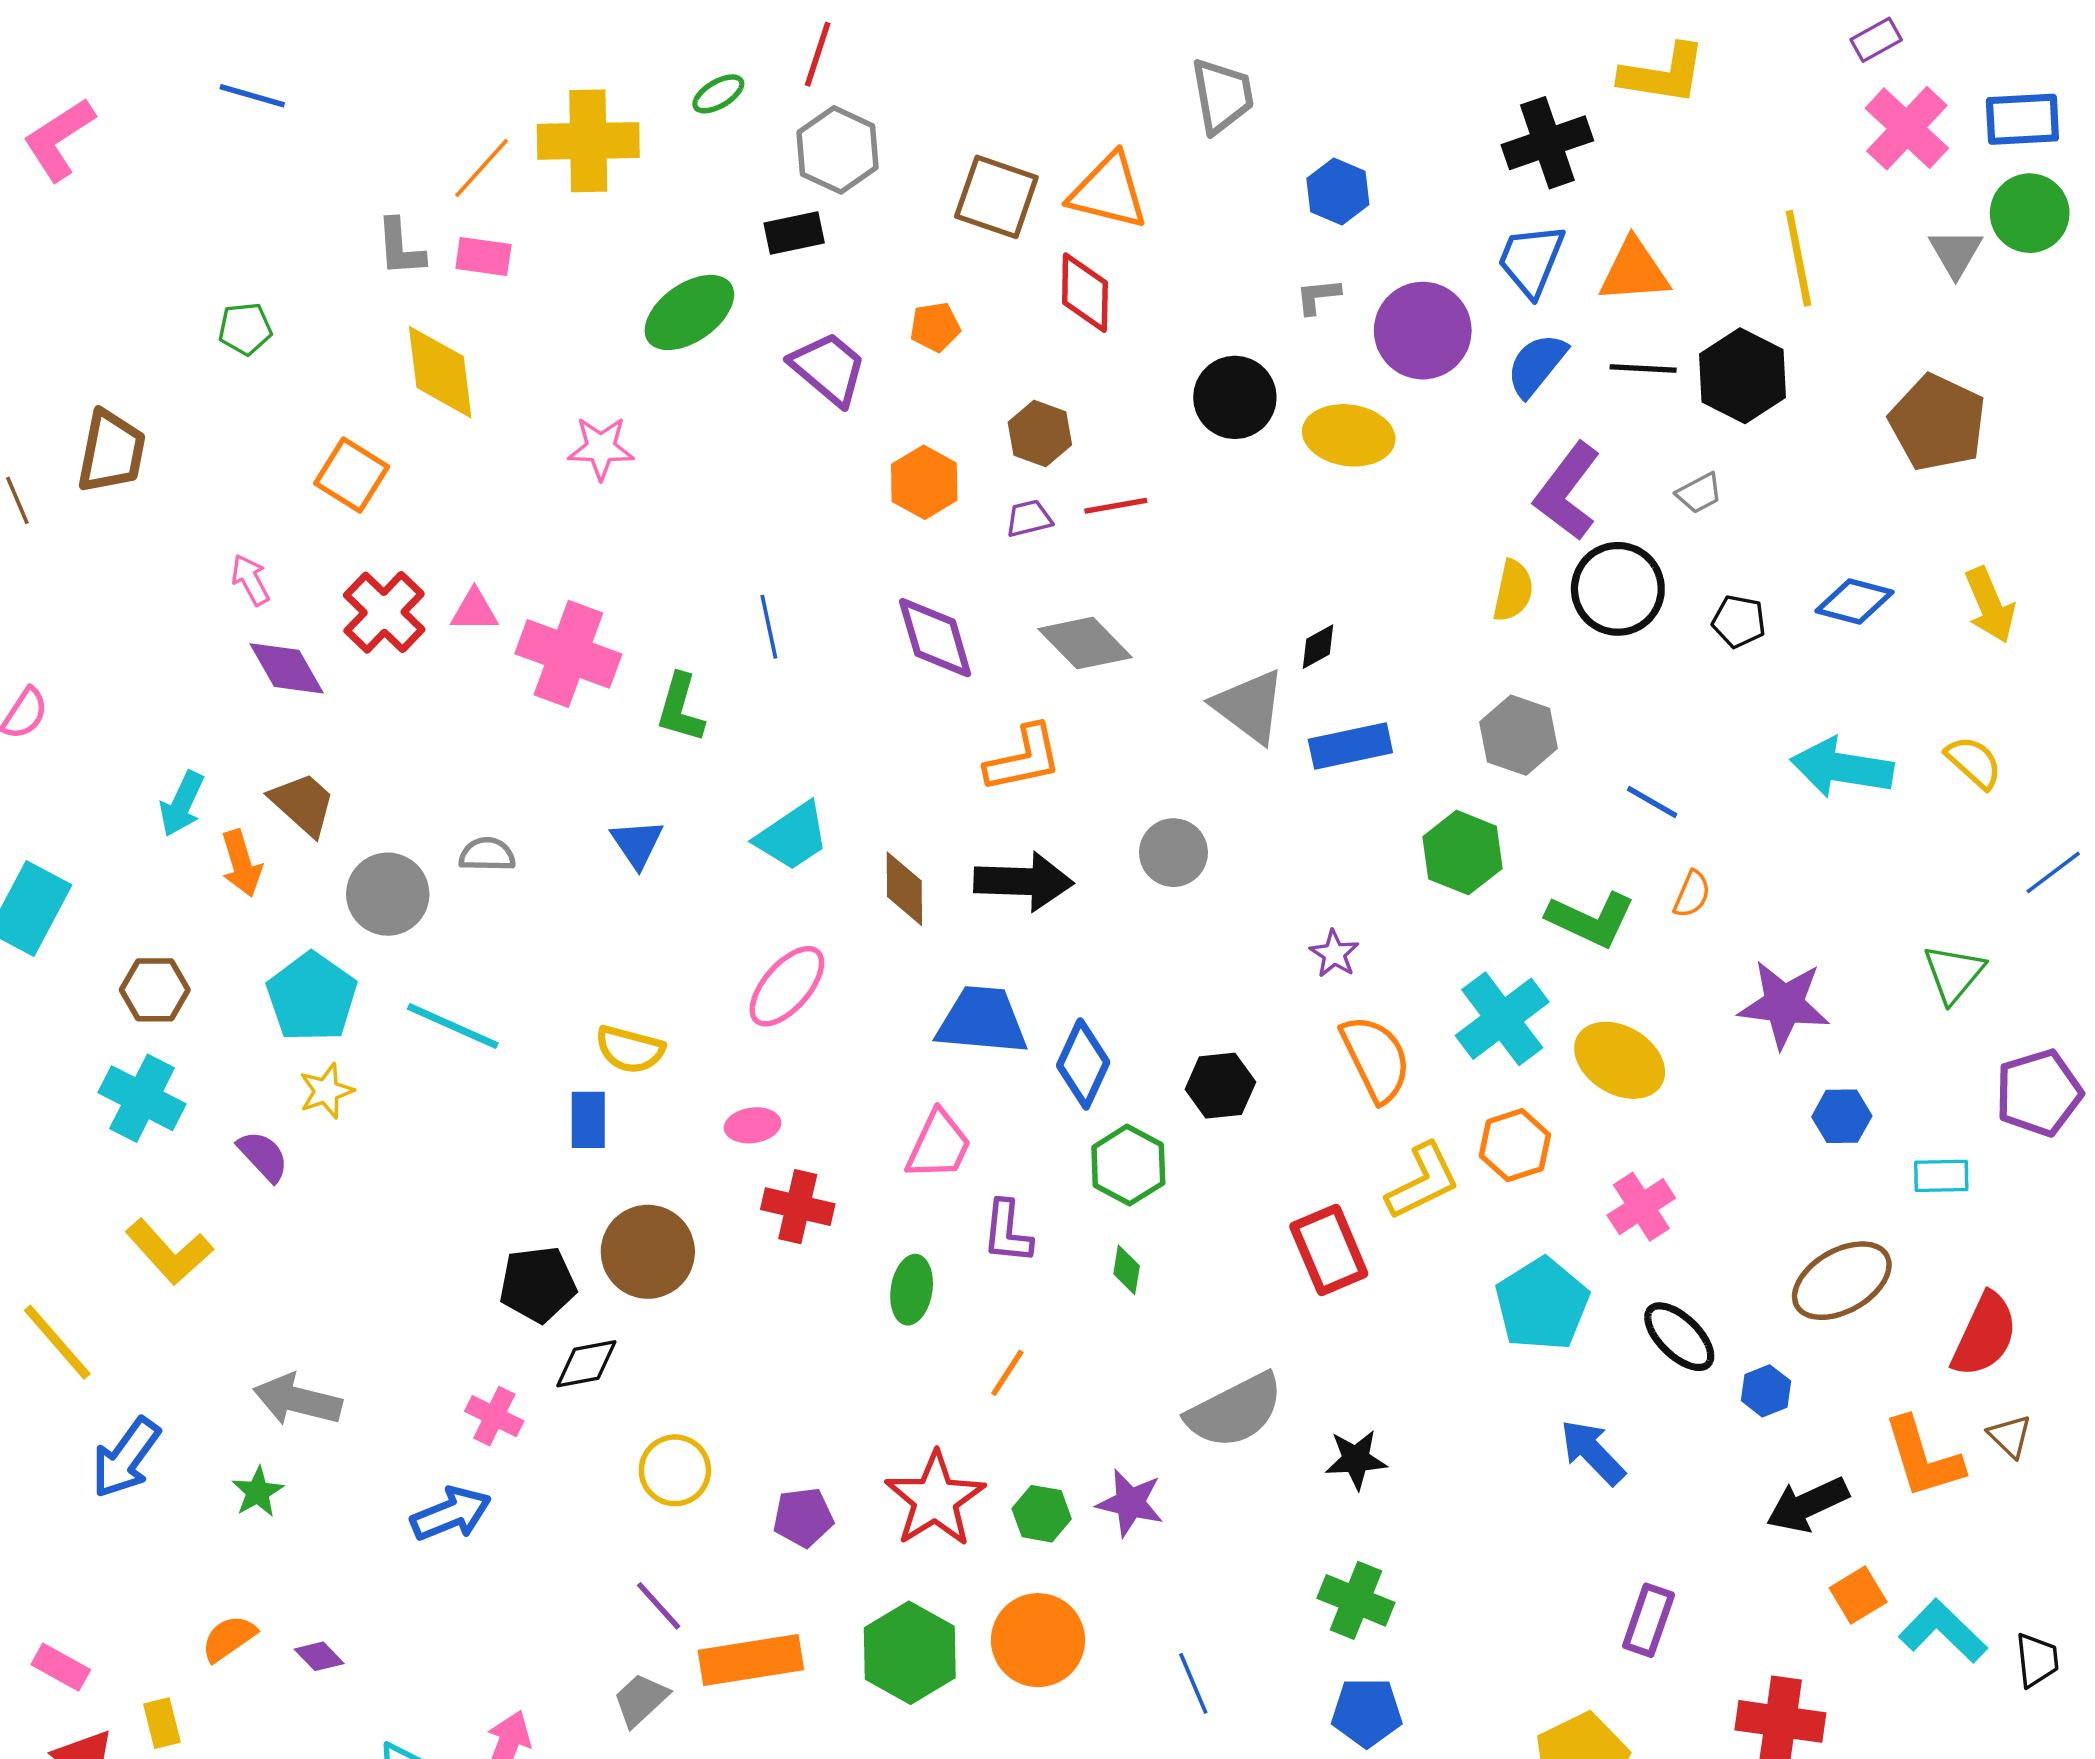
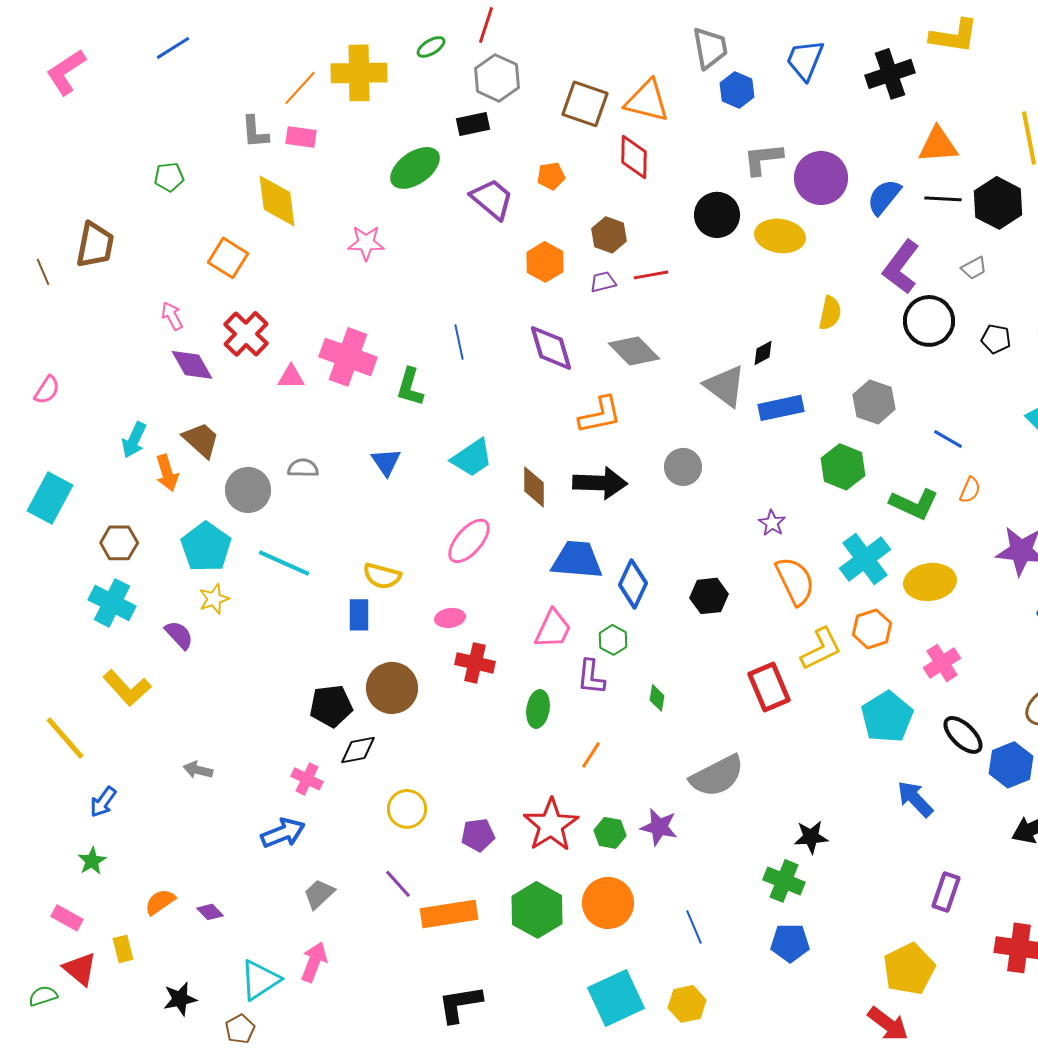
blue line: (252, 96) -> (173, 48), turned -48
blue hexagon: (1338, 191) -> (737, 90), moved
blue trapezoid: (1531, 260) -> (805, 60), moved
gray L-shape: (1318, 296) -> (763, 159), size x1.6
yellow semicircle: (1513, 591) -> (830, 313), moved
pink triangle: (474, 611) -> (291, 377), moved
yellow ellipse: (1620, 1060) -> (930, 582), turned -39
green hexagon: (1128, 1165) -> (613, 640), moved, size x0.7
blue hexagon: (1766, 1391) -> (1011, 765), size x1.6
gray arrow: (297, 1400) -> (198, 770), size x0.6
blue arrow: (126, 1458) -> (103, 802), size x0.7
black star: (1356, 1459) -> (811, 837), moved
green star: (258, 1492) -> (92, 861), moved
gray trapezoid: (641, 1700) -> (319, 894), moved

